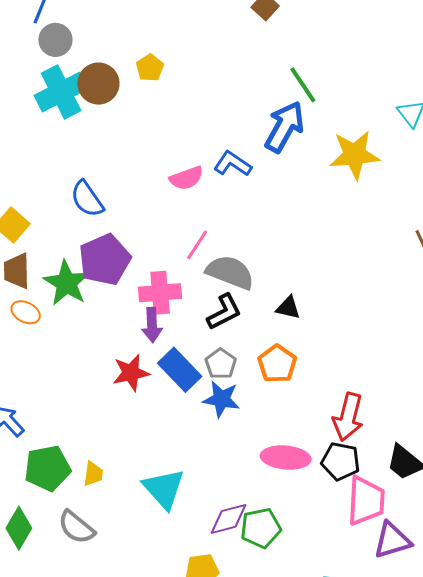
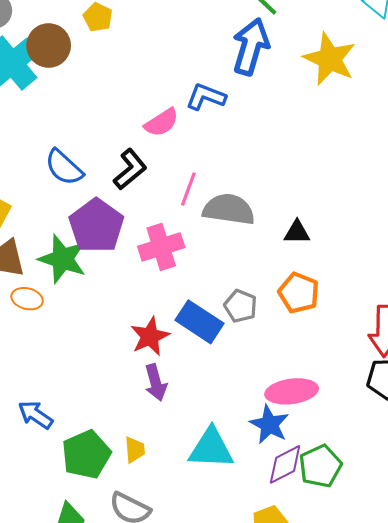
yellow star: (355, 155) -> (330, 59), turned -30
black L-shape: (224, 312) -> (130, 169), moved
purple arrow: (152, 325) -> (156, 383), moved
blue star: (221, 399) -> (269, 424), moved, turned 30
pink ellipse: (286, 458) -> (292, 391), moved
cyan triangle: (164, 489) -> (211, 448), turned -33

